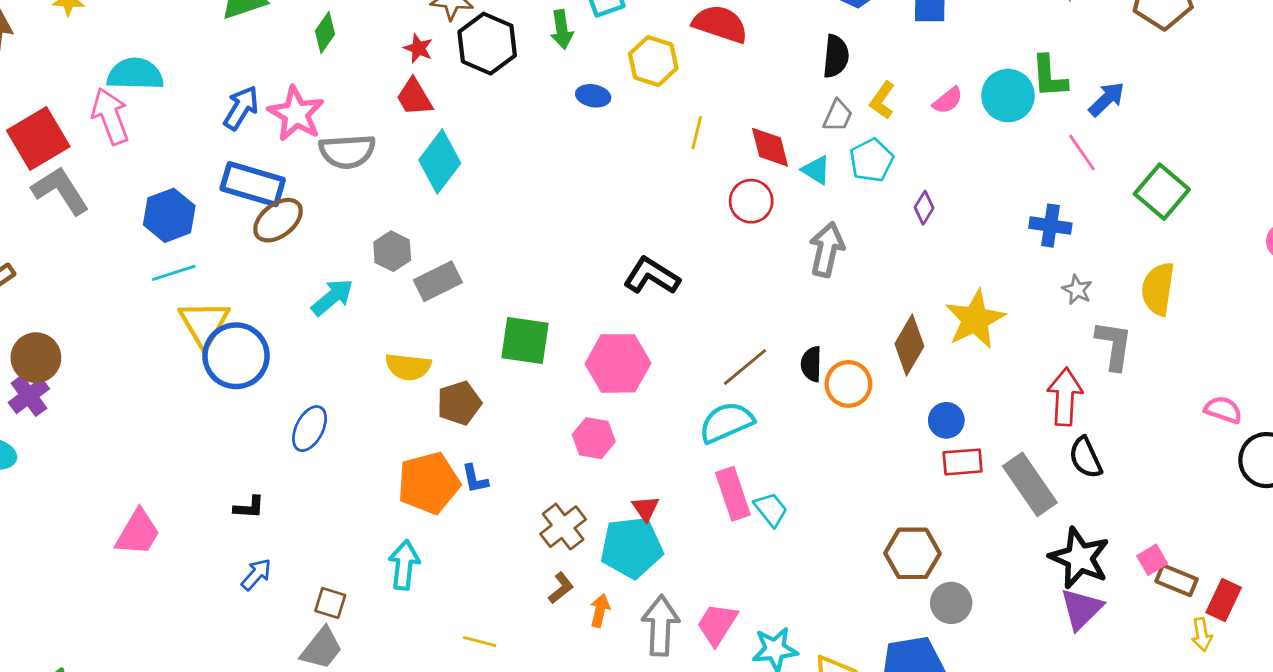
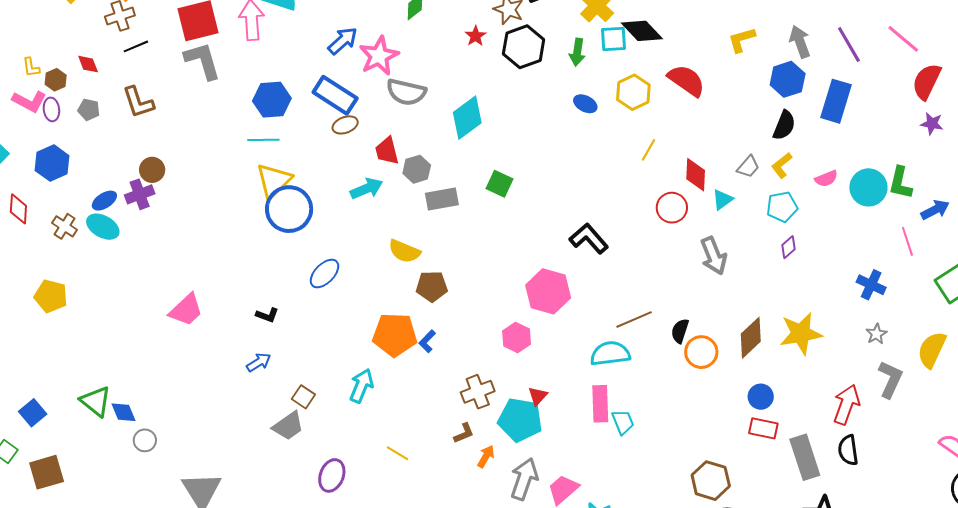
black semicircle: (836, 56) -> (784, 125), moved
red trapezoid: (414, 97) -> (387, 151), moved
cyan pentagon: (871, 160) -> (782, 207), moved
cyan triangle: (816, 170) -> (722, 200), turned 35
brown ellipse: (278, 220) -> (345, 125), size x0.7
gray arrow: (827, 249) -> (714, 256), turned 129
green square: (525, 341) -> (499, 184), moved, size x0.7
brown circle: (36, 358) -> (152, 170), size x0.7
blue L-shape: (475, 479) -> (427, 341), turned 40

